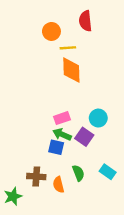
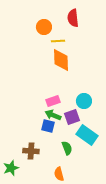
purple square: (84, 137) -> (72, 117), turned 35
cyan rectangle: (108, 172) -> (87, 135), moved, size x1.5
orange semicircle: (58, 185) -> (59, 174), moved

